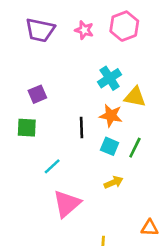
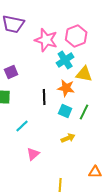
pink hexagon: (124, 26) -> (76, 36), moved
pink star: (84, 30) -> (46, 40), moved, size x1.6
pink triangle: (67, 204) -> (33, 154), size x0.6

